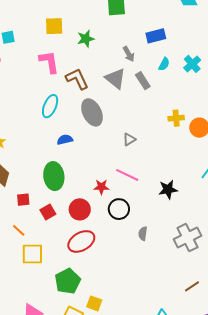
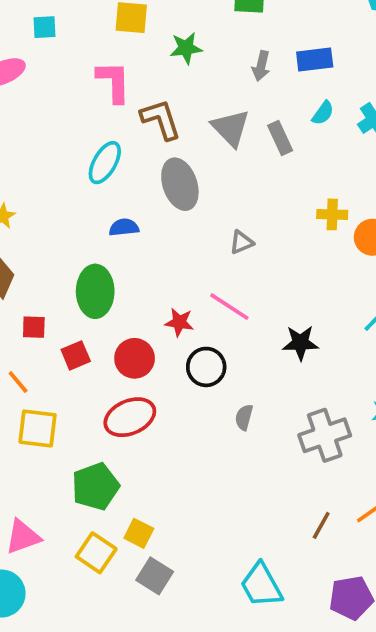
gray arrow: (129, 54) -> (261, 66), moved, turned 35
brown line: (192, 286) -> (321, 525), turned -35

